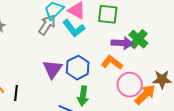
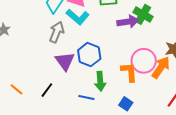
gray arrow: (47, 25) -> (57, 32), moved
orange L-shape: (112, 63) -> (129, 72), moved, turned 60
black line: (16, 93) -> (47, 90), moved, turned 42

